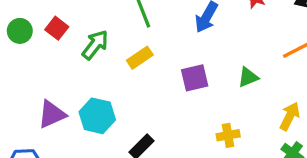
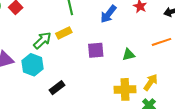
green arrow: (95, 45) -> (42, 40), moved
yellow cross: (228, 135) -> (125, 89), moved, size x1.5

